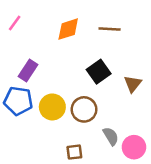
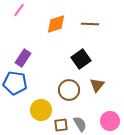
pink line: (15, 23) -> (19, 10), moved
brown triangle: (133, 84) -> (97, 85), moved
yellow circle: (52, 107) -> (41, 110), moved
gray semicircle: (111, 136) -> (80, 124), moved

